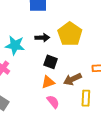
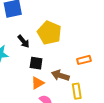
black arrow: (42, 38) -> (24, 41), turned 64
brown arrow: (72, 79) -> (60, 75), turned 54

